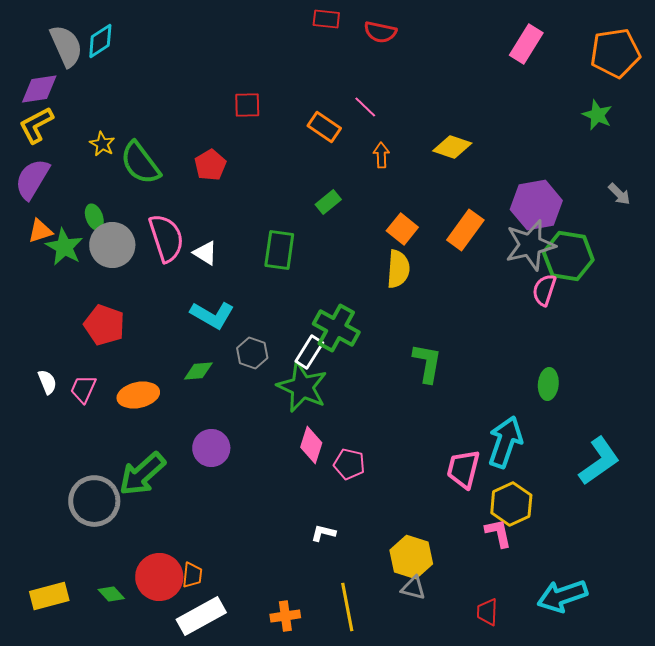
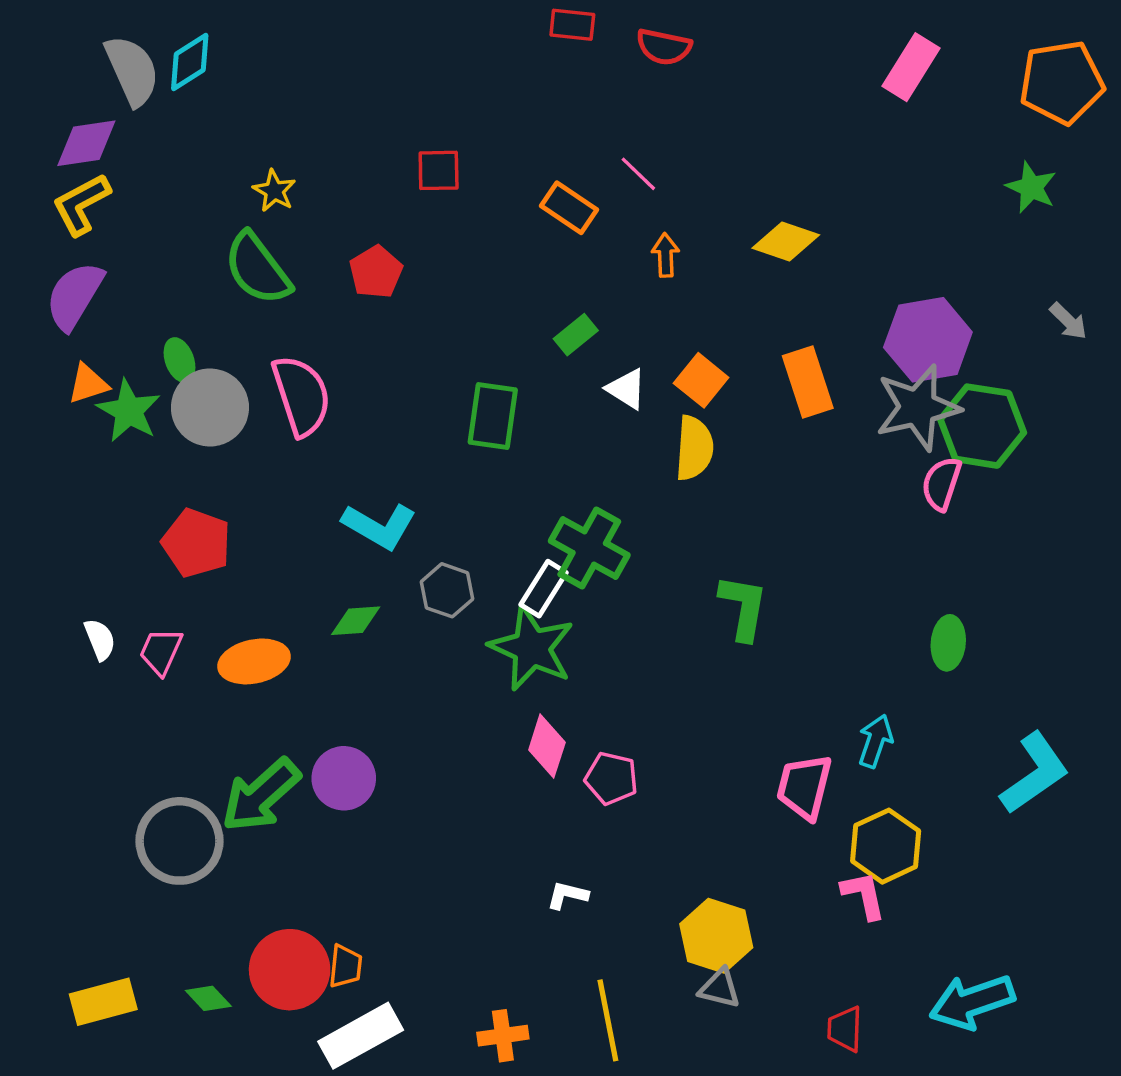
yellow star: (102, 144) -> (274, 191), moved
orange rectangle: (465, 230) -> (808, 382), turned -54
white triangle: (205, 253) -> (627, 389), moved
cyan arrow: (505, 442) -> (875, 741), size x0.6
purple circle: (211, 448) -> (344, 778), moved

